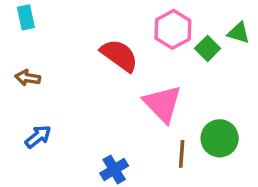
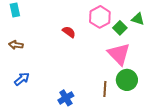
red semicircle: (119, 55) -> (69, 32), size x0.6
pink triangle: (163, 104) -> (119, 54), moved

